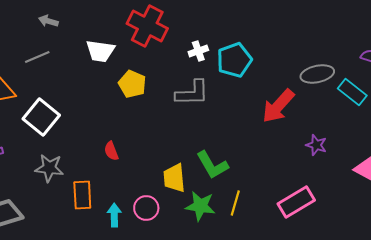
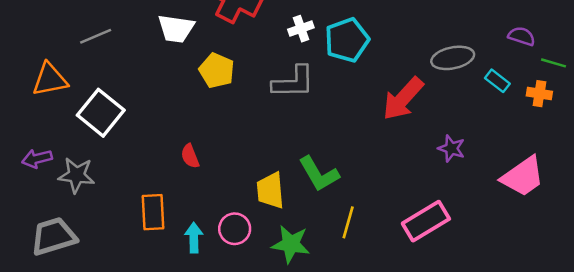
cyan rectangle: (352, 92) -> (497, 81), size x0.7
gray star: (49, 168) -> (77, 175), moved
green star: (200, 206) -> (291, 244), moved

